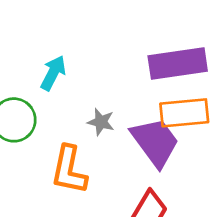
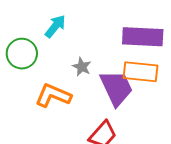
orange L-shape: (69, 170) -> (53, 96), turned 90

